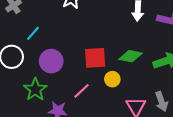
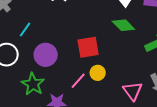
green diamond: (130, 56) -> (123, 25), moved, turned 40
yellow circle: (112, 79) -> (98, 73), moved

